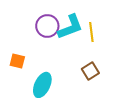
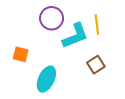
cyan L-shape: (70, 27) -> (75, 36), moved

